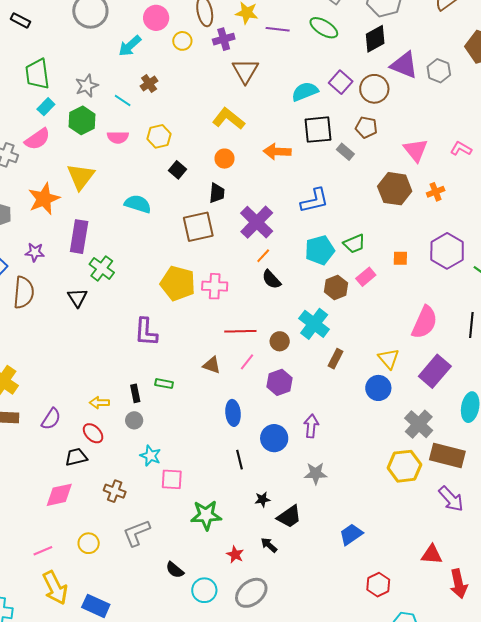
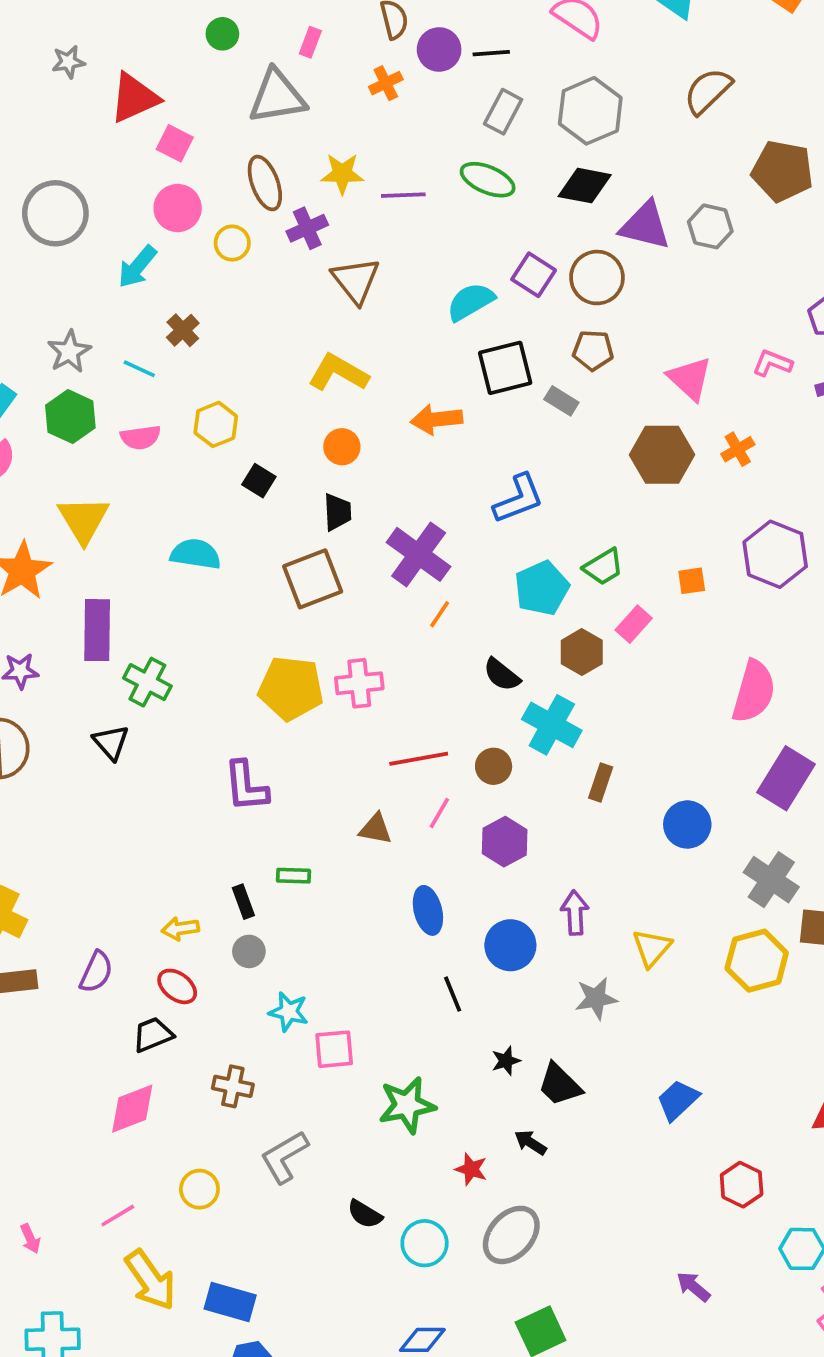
black diamond: (375, 39) -> (585, 186), turned 48
black semicircle: (271, 279) -> (502, 675), moved
yellow triangle: (389, 359) -> (652, 948), moved, turned 30
black trapezoid: (289, 517) -> (560, 1085), turned 88

